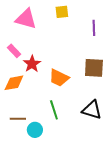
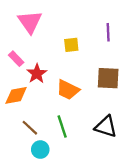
yellow square: (62, 12) -> (71, 45), moved
pink triangle: (26, 19) -> (30, 22), turned 40
brown line: (18, 119) -> (30, 128), moved, turned 42

